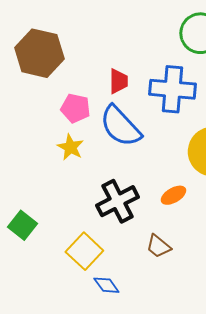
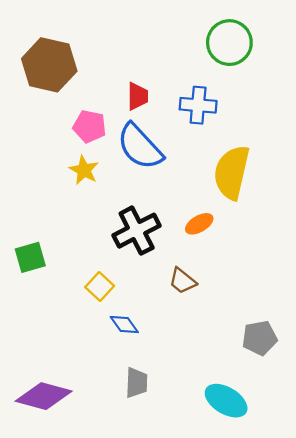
blue cross: (172, 89) -> (198, 105), size x0.7
green square: (22, 225) -> (30, 257), turned 36
yellow square: (84, 251) -> (100, 286), size x0.7

